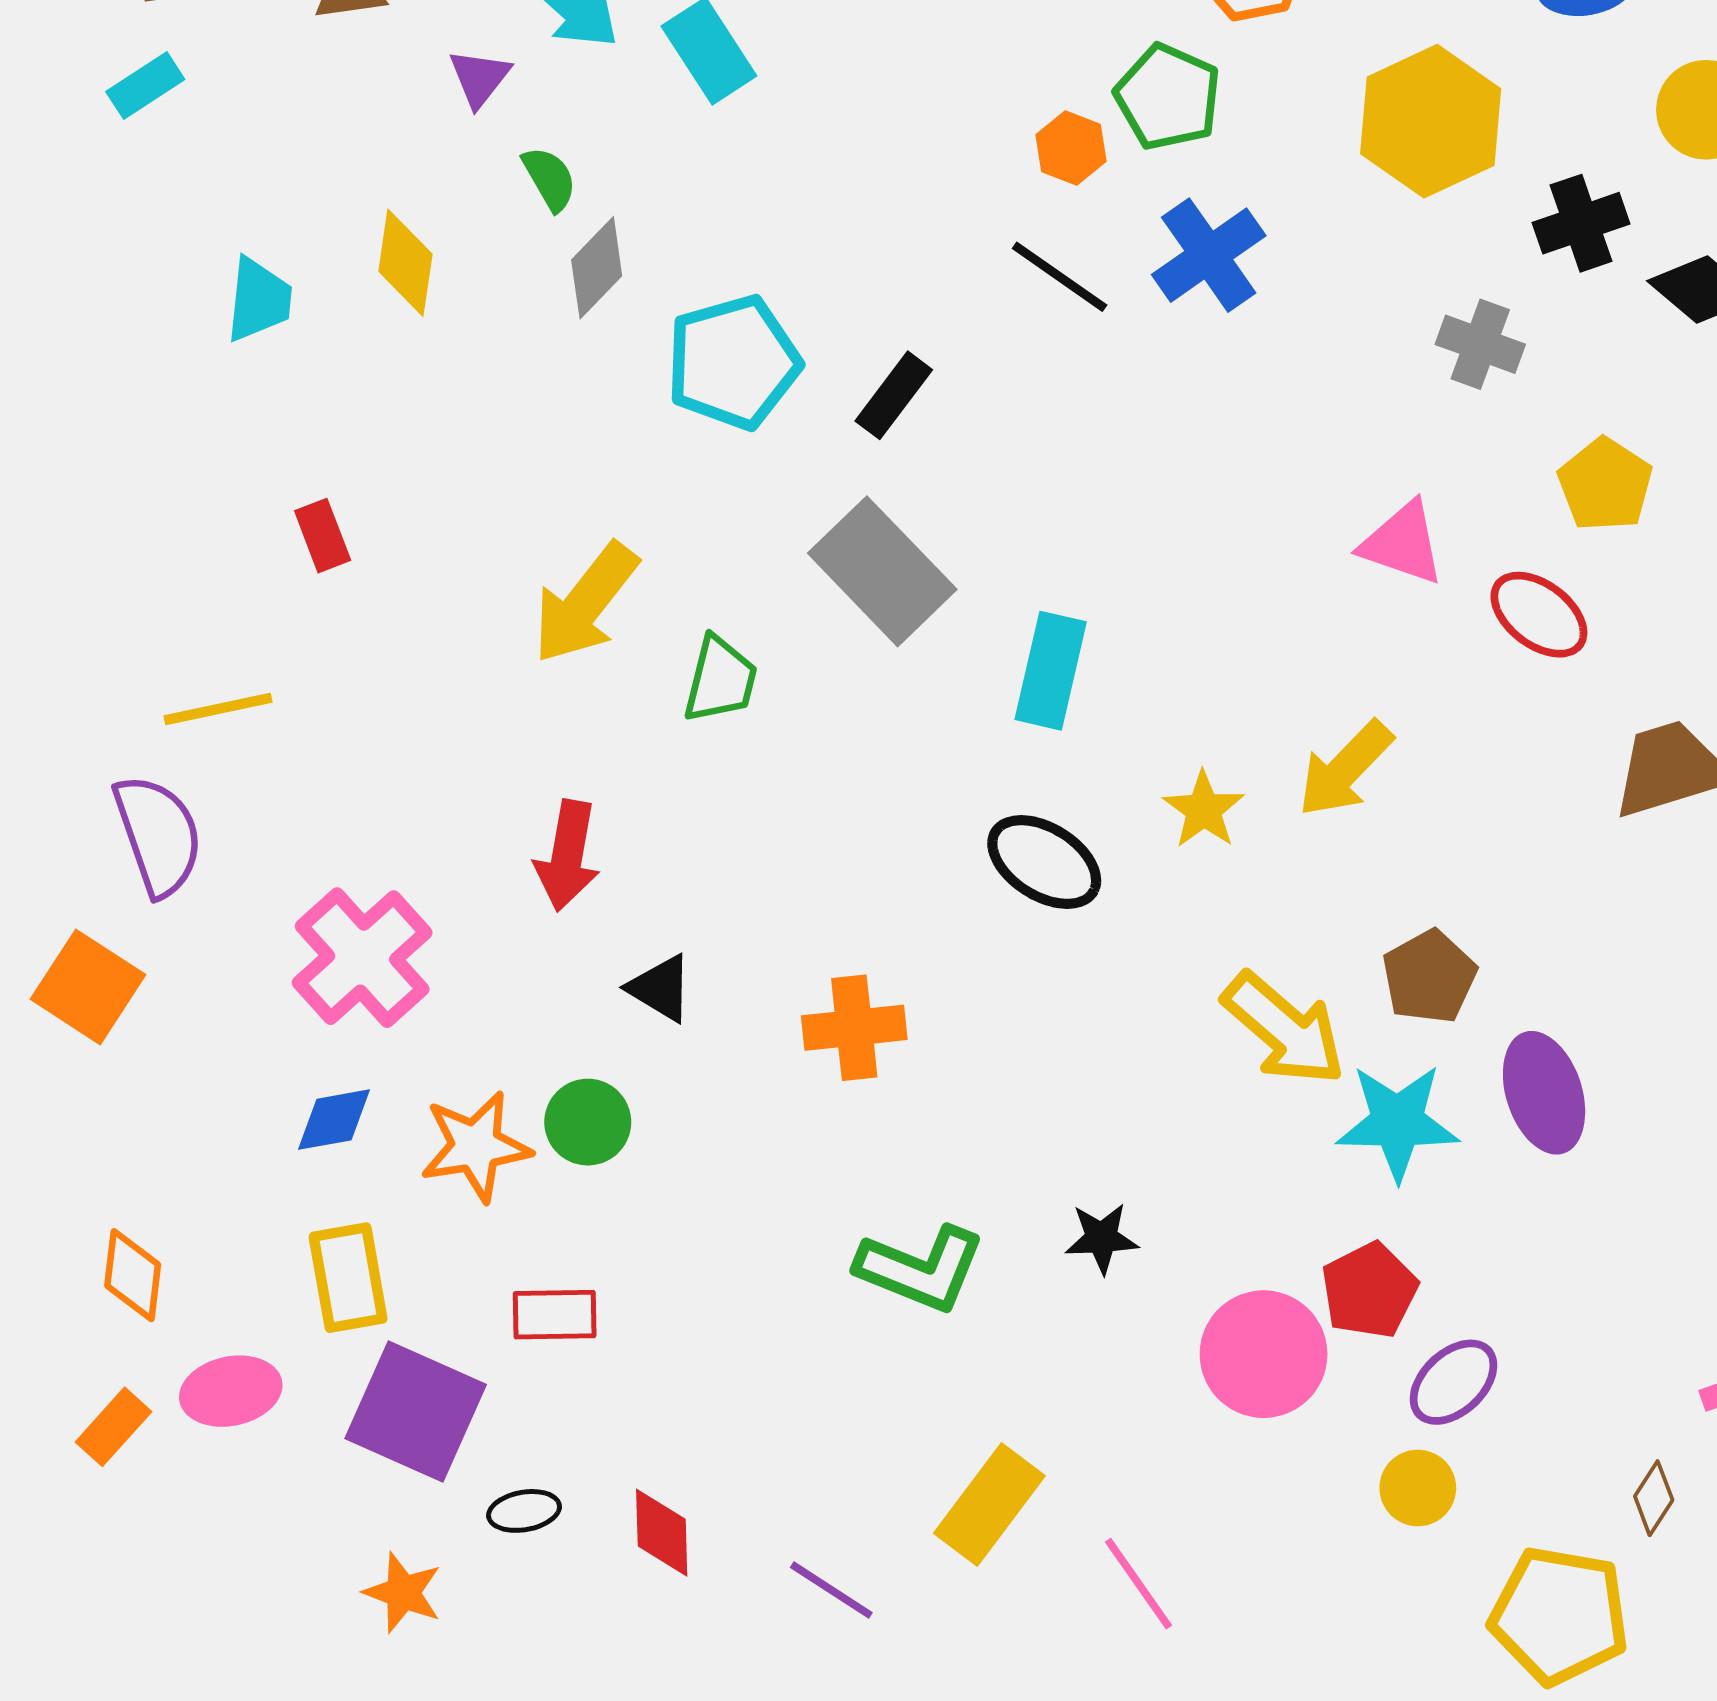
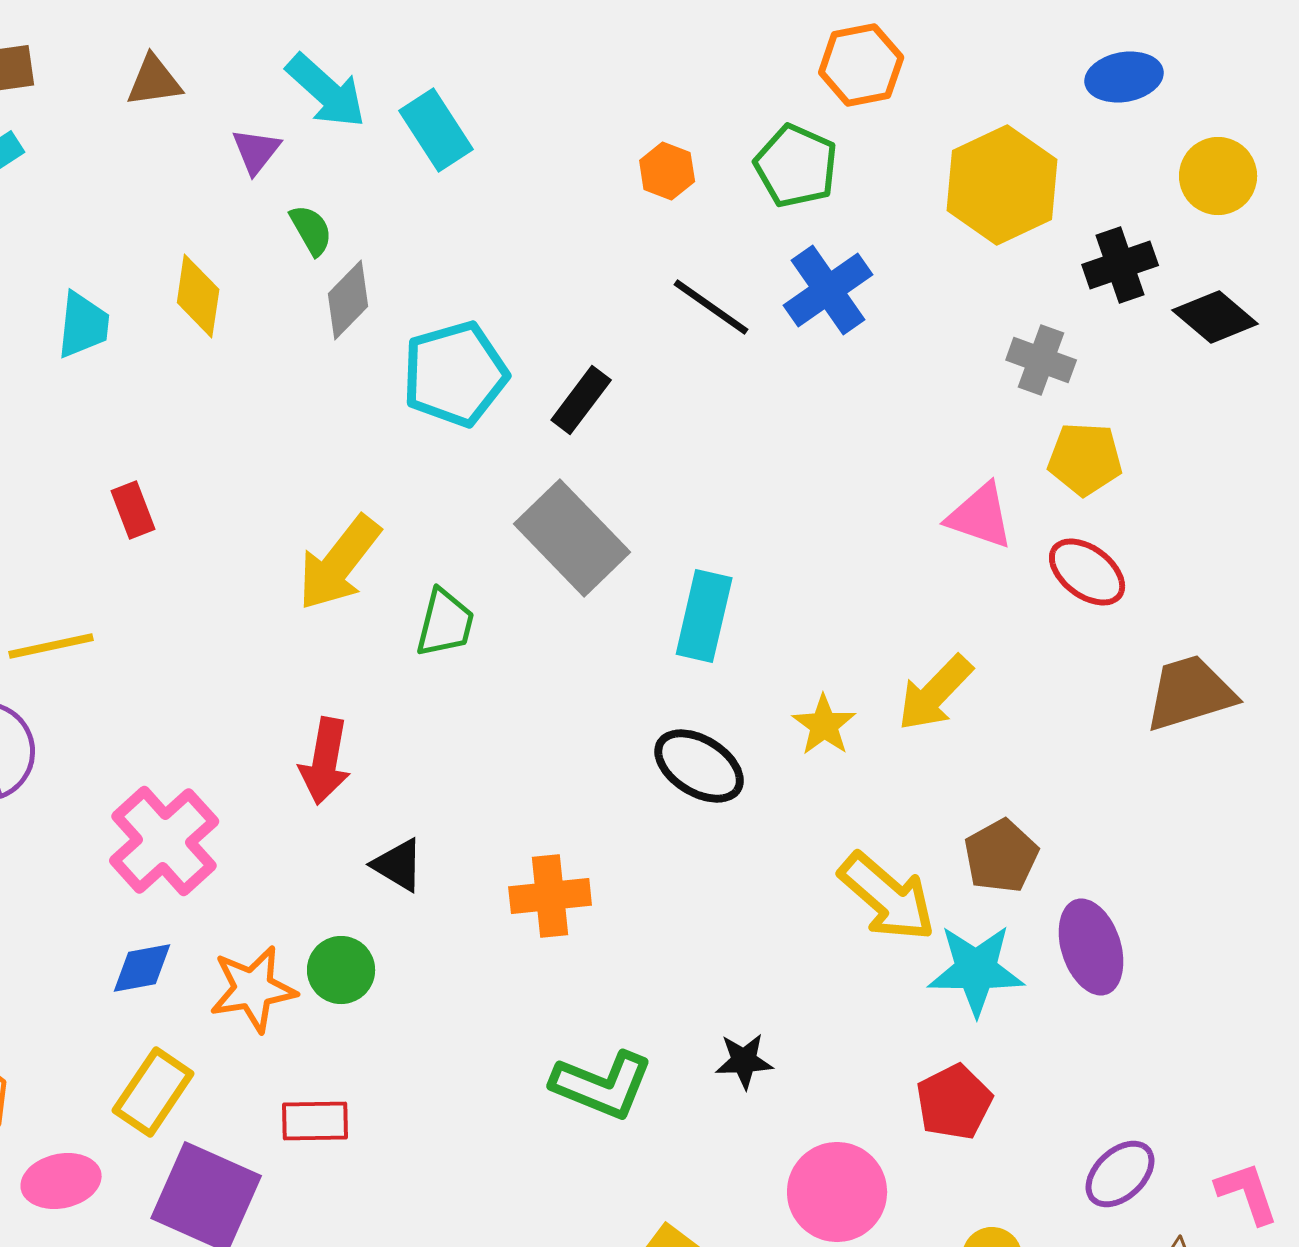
orange hexagon: (1071, 148) -> (667, 171), moved
yellow pentagon: (1605, 485) -> (1085, 459), moved, turned -30
yellow rectangle: (348, 1278) -> (153, 1092), turned 44
pink circle: (1264, 1354) -> (837, 1192), moved
purple ellipse: (1454, 1382) -> (1120, 1174), moved

